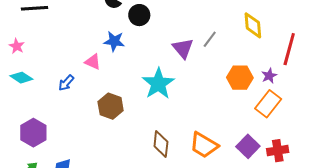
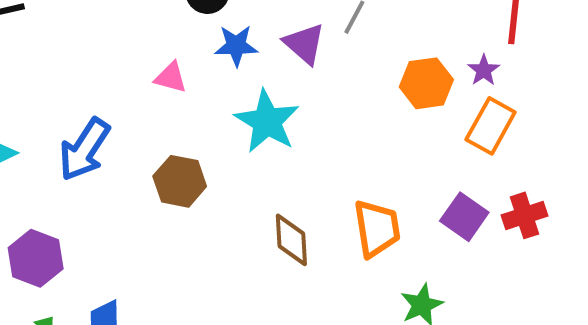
blue star: (114, 41) -> (236, 46), moved
pink triangle: (93, 62) -> (171, 78), moved
blue arrow: (66, 83) -> (84, 149), size x1.8
orange trapezoid: (204, 145) -> (377, 228), turned -120

